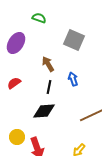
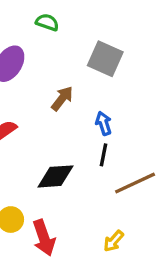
brown arrow: (48, 64) -> (62, 99), turned 70
black line: (49, 87) -> (104, 155), moved

